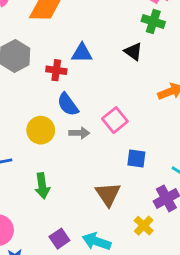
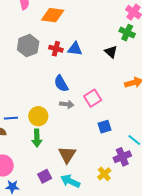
red cross: (56, 70) -> (56, 49), moved
yellow circle: (41, 130) -> (38, 116), moved
blue square: (136, 159) -> (105, 127), turned -32
brown triangle: (108, 194) -> (67, 155), moved

